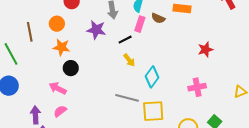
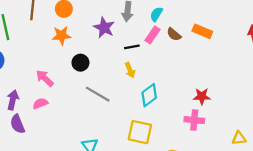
orange star: (61, 47) -> (62, 35), turned -30
red star: (205, 49) -> (202, 96), moved
black circle: (71, 68) -> (80, 63), moved
gray line: (127, 98) -> (98, 94), moved

